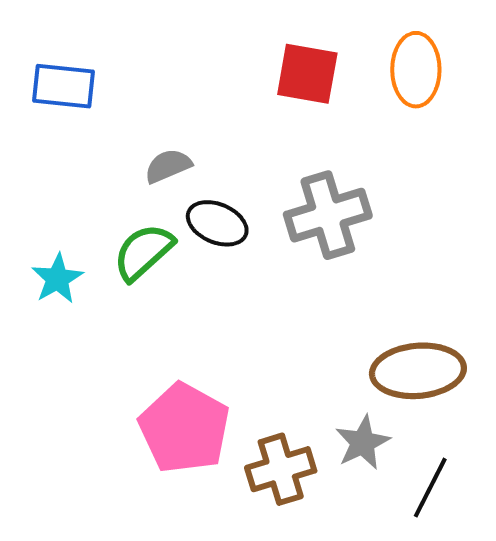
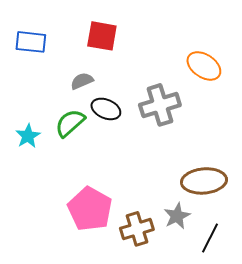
orange ellipse: (416, 70) -> (204, 66), moved, turned -56
red square: (307, 74) -> (102, 36), moved

